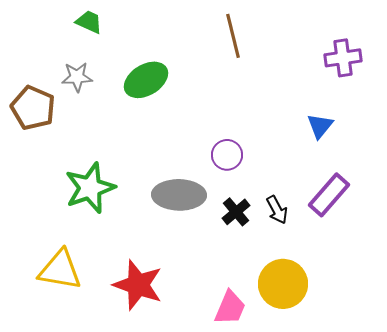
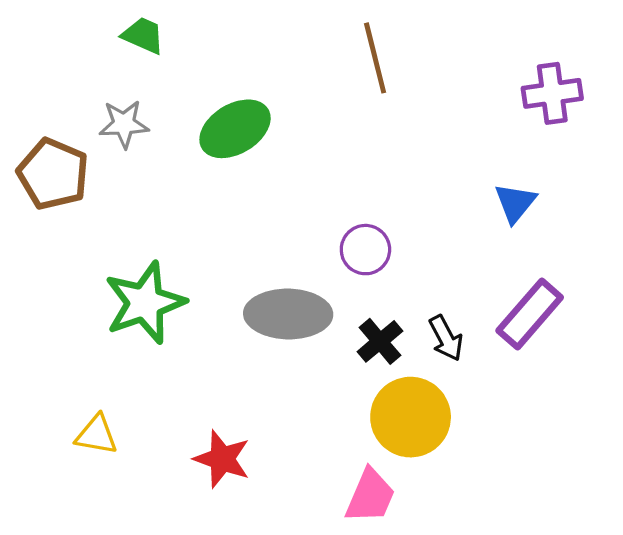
yellow triangle: (60, 270) -> (97, 435), size x0.6
yellow circle: (283, 284) -> (411, 417), moved
red star: (138, 285) -> (222, 459), size x0.7

